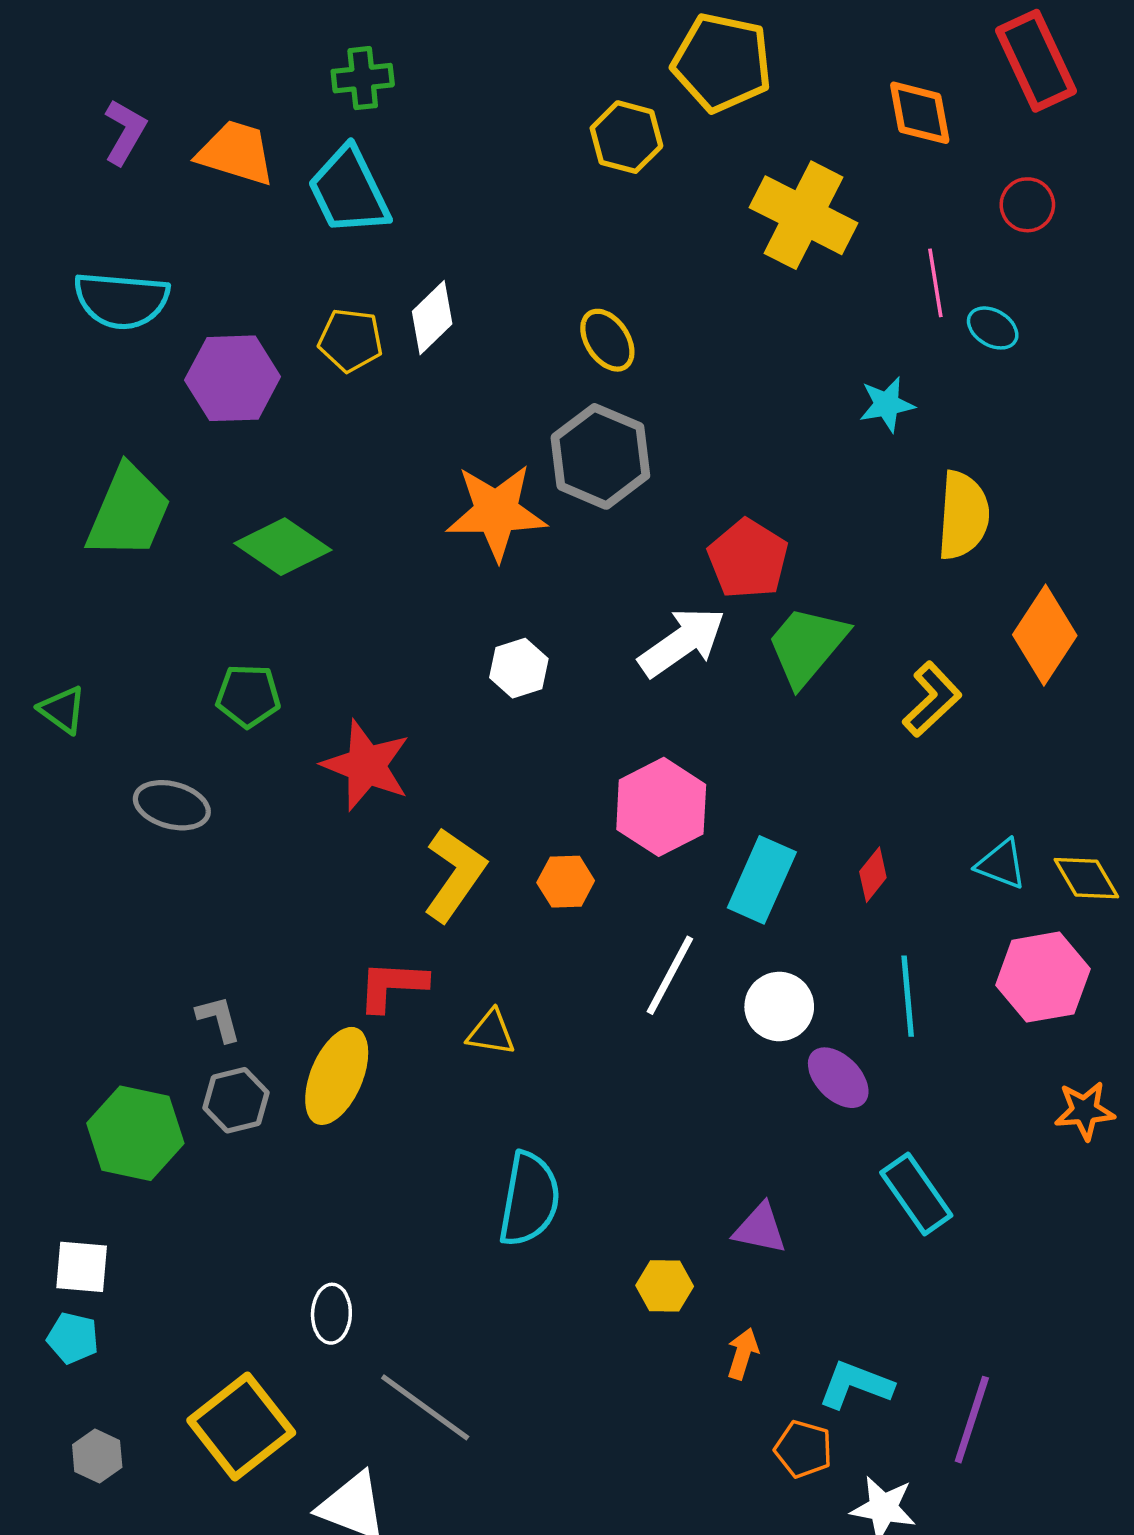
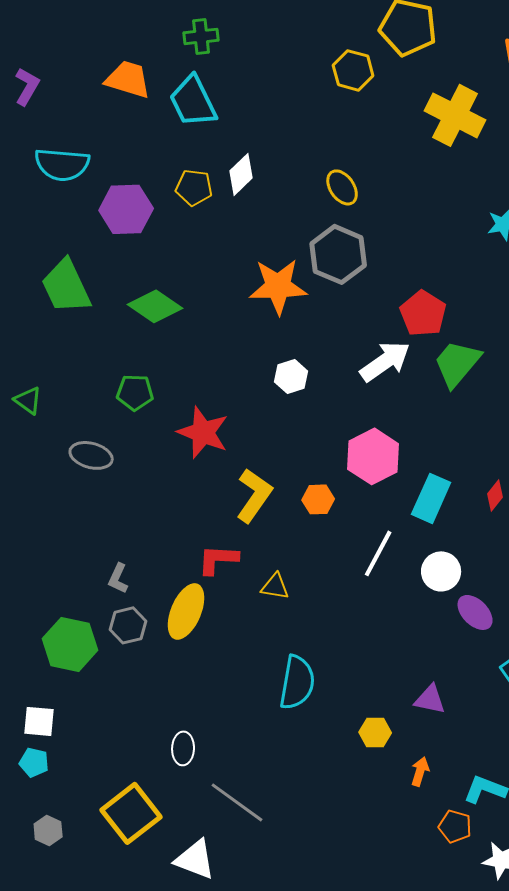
purple L-shape: (125, 132) -> (27, 86), moved
green trapezoid: (128, 512) -> (66, 286), turned 132
gray L-shape: (219, 1019) -> (118, 578), turned -140

